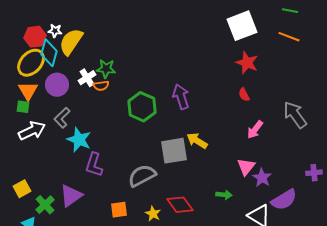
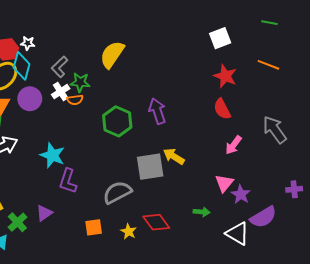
white square: (242, 26) -> (220, 38), size x0.7
orange line: (289, 37) -> (268, 65), moved
yellow semicircle: (71, 42) -> (112, 55), moved
red semicircle: (244, 95) -> (222, 109), size x1.5
gray L-shape: (62, 118) -> (60, 67), moved
purple triangle: (71, 196) -> (44, 213), size x0.7

